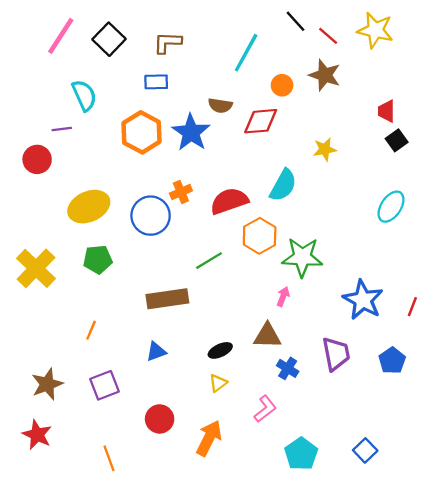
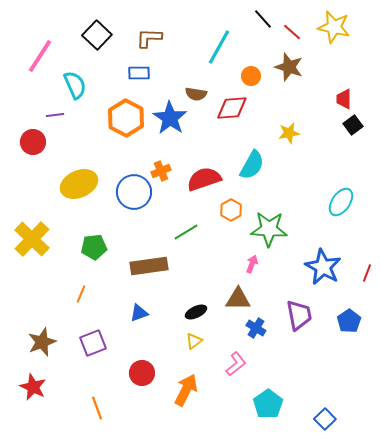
pink line: (61, 36) -> (40, 56), moved
cyan ellipse: (391, 207) -> (341, 202), moved
orange hexagon: (260, 236) -> (231, 210), size x0.7
green pentagon: (98, 259) -> (94, 247), moved
blue square: (365, 450) -> (325, 419), moved

